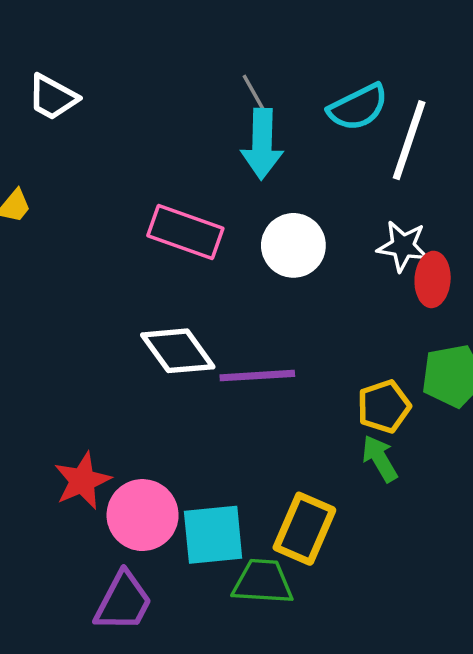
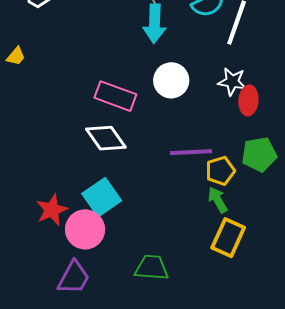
pink rectangle: (185, 232) -> (115, 96), moved
purple line: (257, 376) -> (191, 152), moved
yellow rectangle: (304, 529) -> (228, 238), moved
cyan square: (213, 535) -> (102, 197), moved, turned -30

